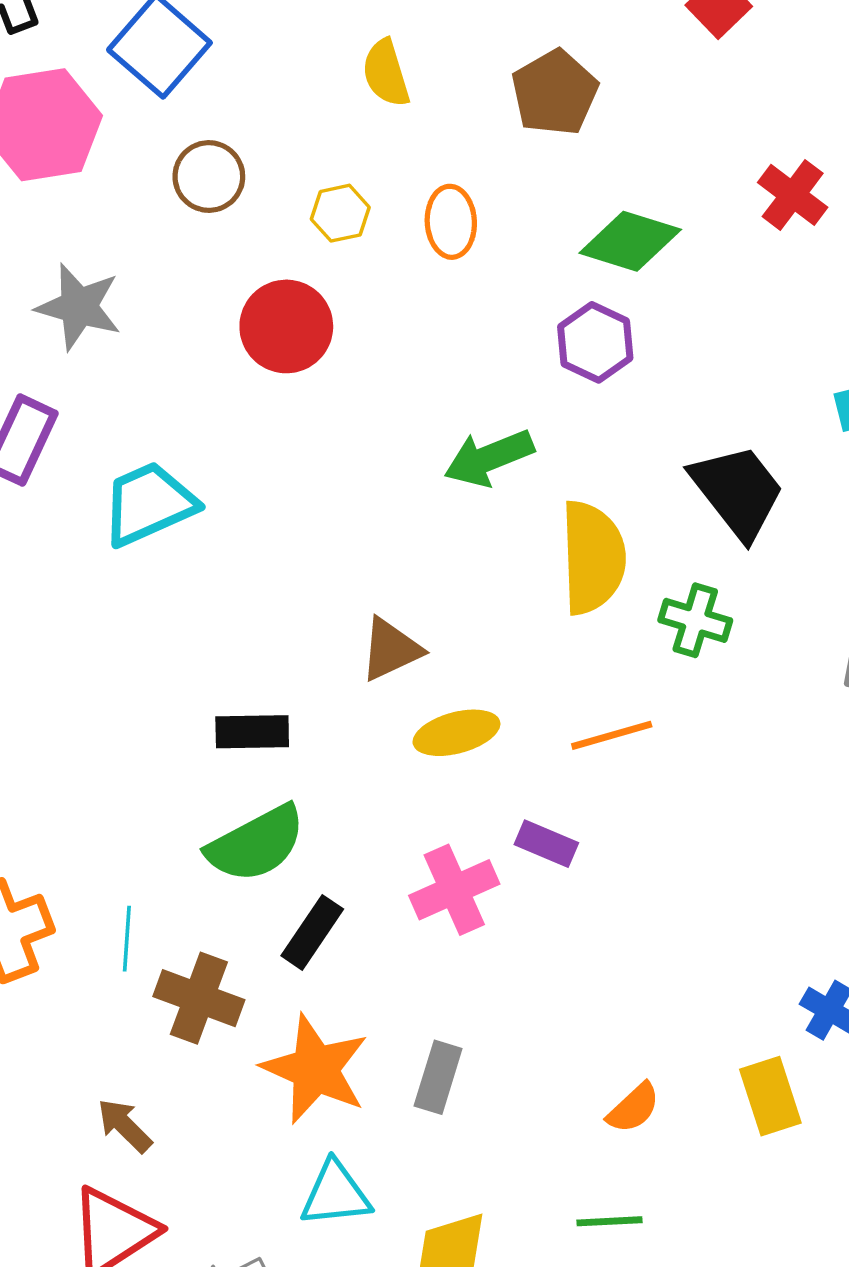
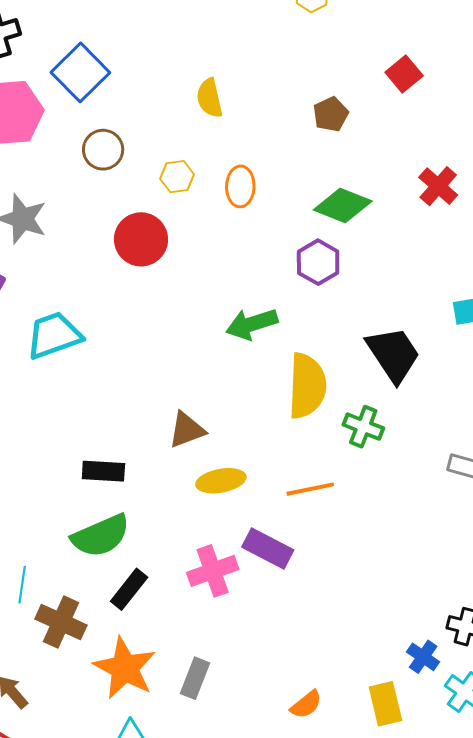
brown pentagon: (555, 93) -> (331, 114), moved, size x0.7
purple rectangle: (546, 844) -> (268, 548), size x1.4

